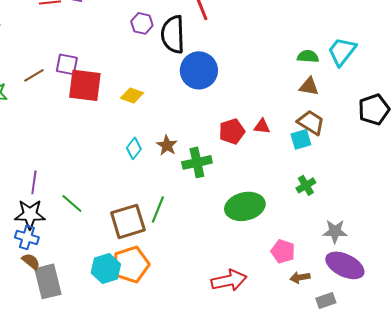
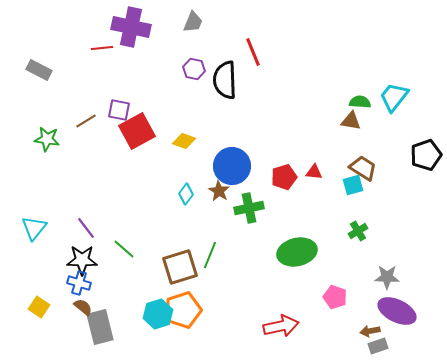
blue circle: (199, 70) -> (232, 166), moved
red square: (85, 85) -> (137, 131), turned -36
brown triangle: (309, 86) -> (351, 121), moved
purple line: (34, 182) -> (86, 228), turned -45
brown arrow: (300, 277) -> (370, 331), moved

